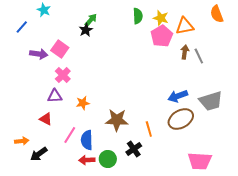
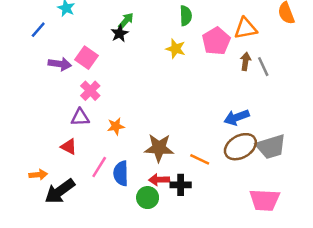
yellow star: (161, 18) -> (176, 49), moved
gray trapezoid: (211, 101) -> (271, 147), moved
orange line: (149, 129) -> (200, 159), turned -49
black cross: (134, 149) -> (181, 185), turned 35
black arrow: (39, 154) -> (60, 191), size x1.4
red arrow: (87, 160) -> (159, 180), moved

